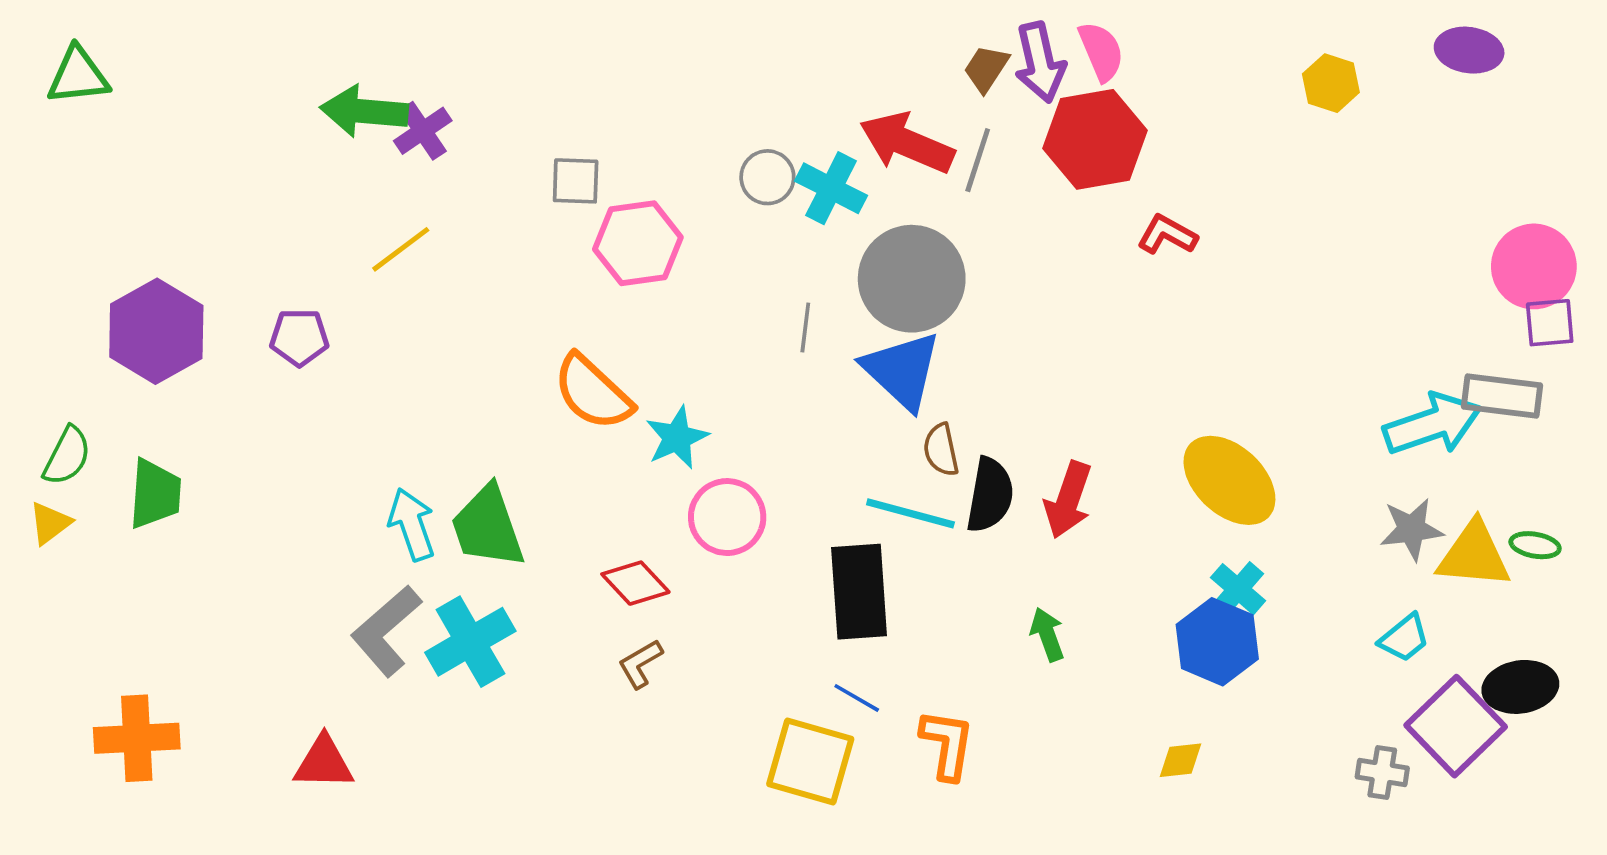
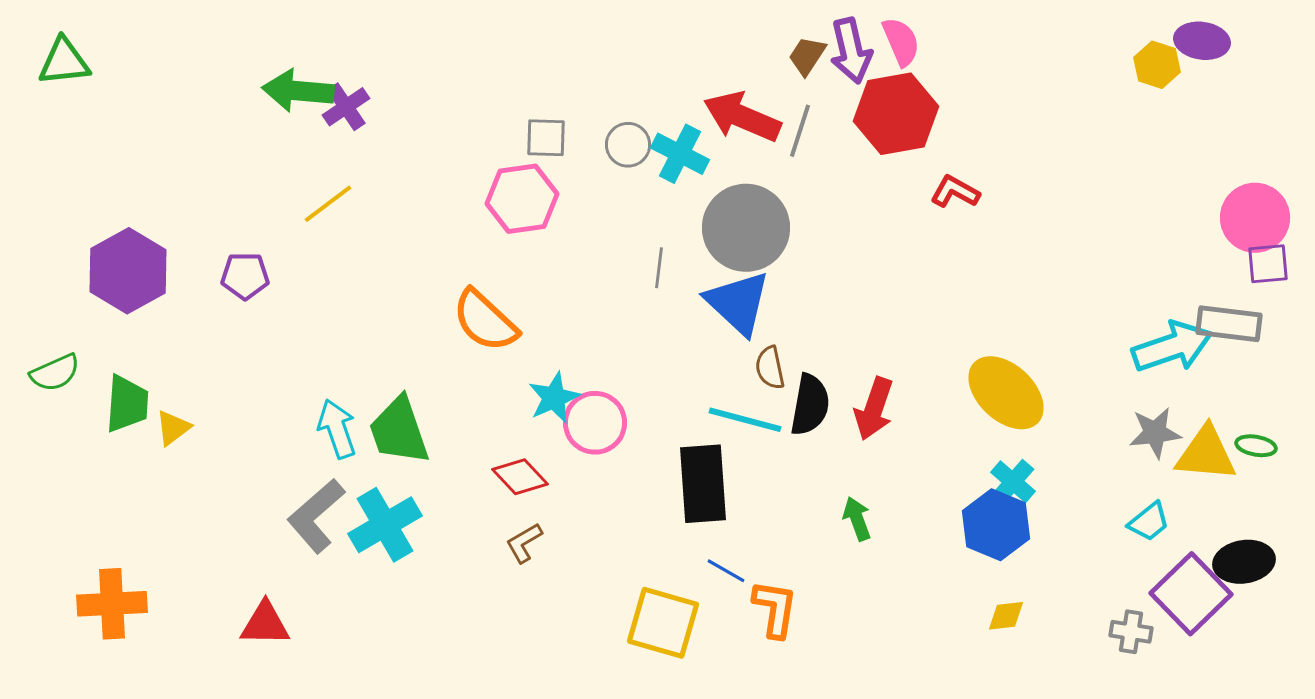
yellow hexagon: (1331, 83) -> (1157, 65), moved
gray square: (576, 181) -> (546, 138), moved
cyan star: (677, 438) -> (554, 398), moved
green semicircle: (67, 456) -> (55, 373), turned 39
yellow triangle: (50, 523) -> (173, 428), moved
blue line: (857, 698) -> (726, 571), moved
yellow diamond: (1181, 760) -> (1006, 616), moved

